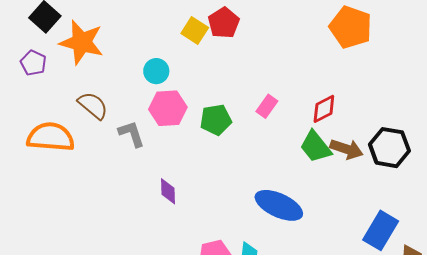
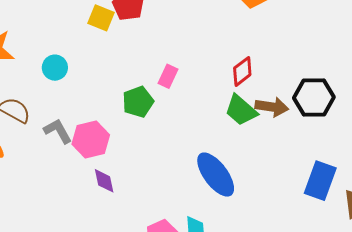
cyan circle: (156, 71) -> (55, 68), moved
pink rectangle: (267, 106) -> (168, 76), moved
pink hexagon: (168, 108) -> (91, 139), moved
blue ellipse: (279, 205) -> (216, 175), turned 39

